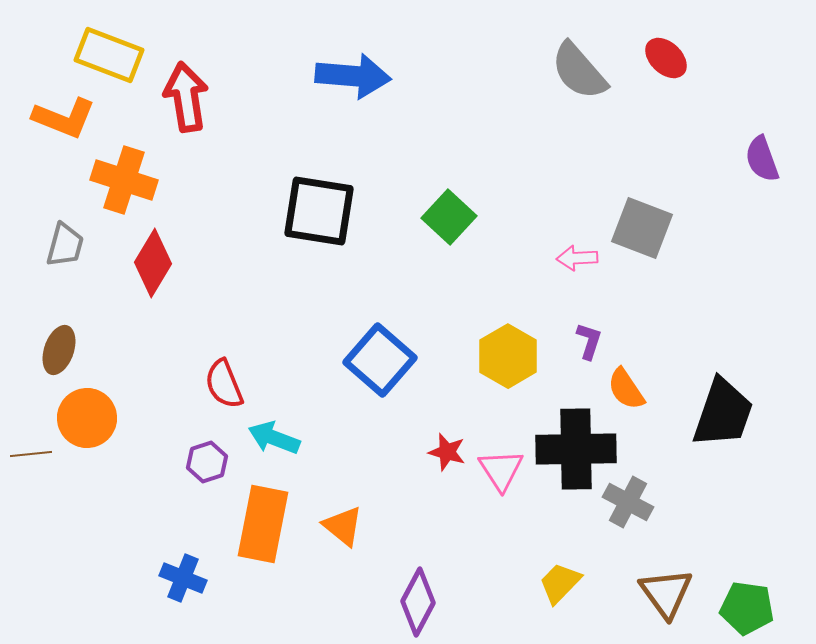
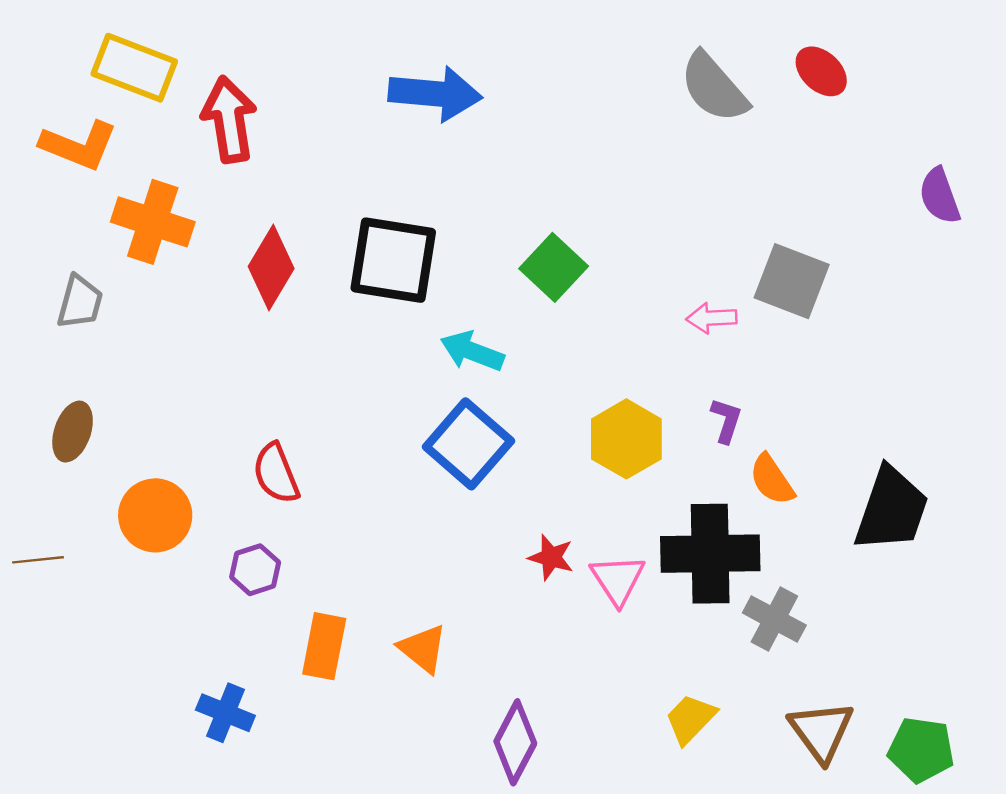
red diamond: (153, 263) -> (271, 267), moved
orange circle: (87, 418) -> (155, 515), moved
cyan arrow: (274, 438) -> (472, 351), moved
orange rectangle: (263, 524) -> (324, 646), size x0.7

